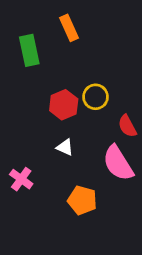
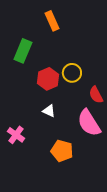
green rectangle: (29, 50) -> (23, 51), moved, turned 35

